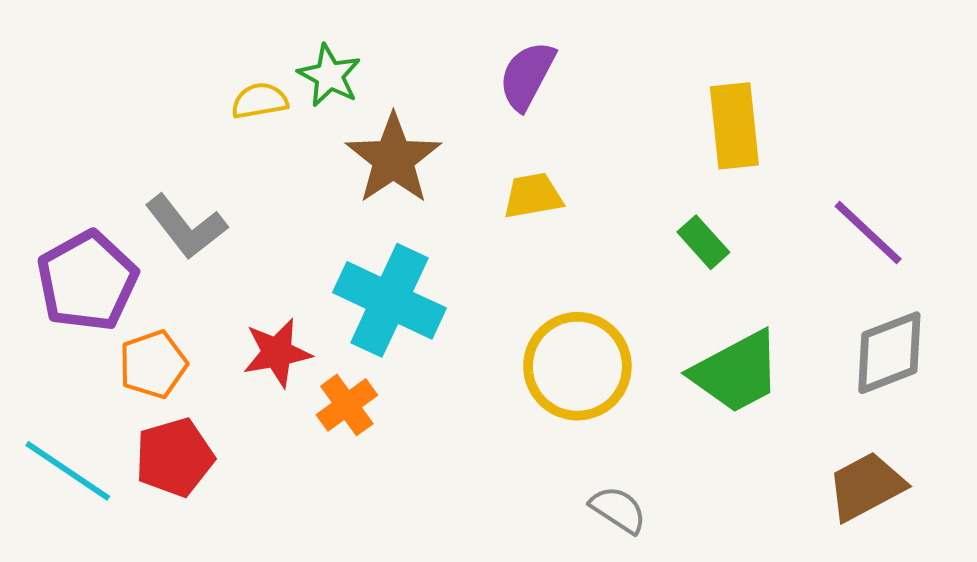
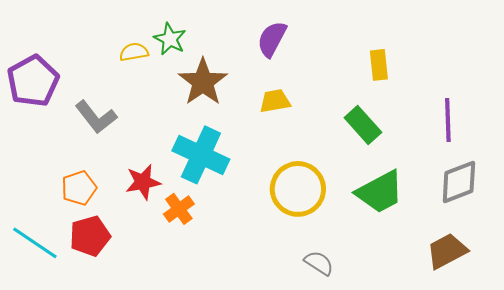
yellow rectangle: (734, 126) -> (379, 65), size x0.7
purple line: (868, 233) -> (448, 120), turned 45
green rectangle: (703, 242) -> (363, 125), size x1.4
purple pentagon: (87, 281) -> (33, 81), moved

